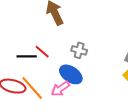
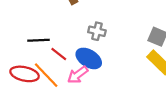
red line: (42, 52) -> (59, 54), moved

